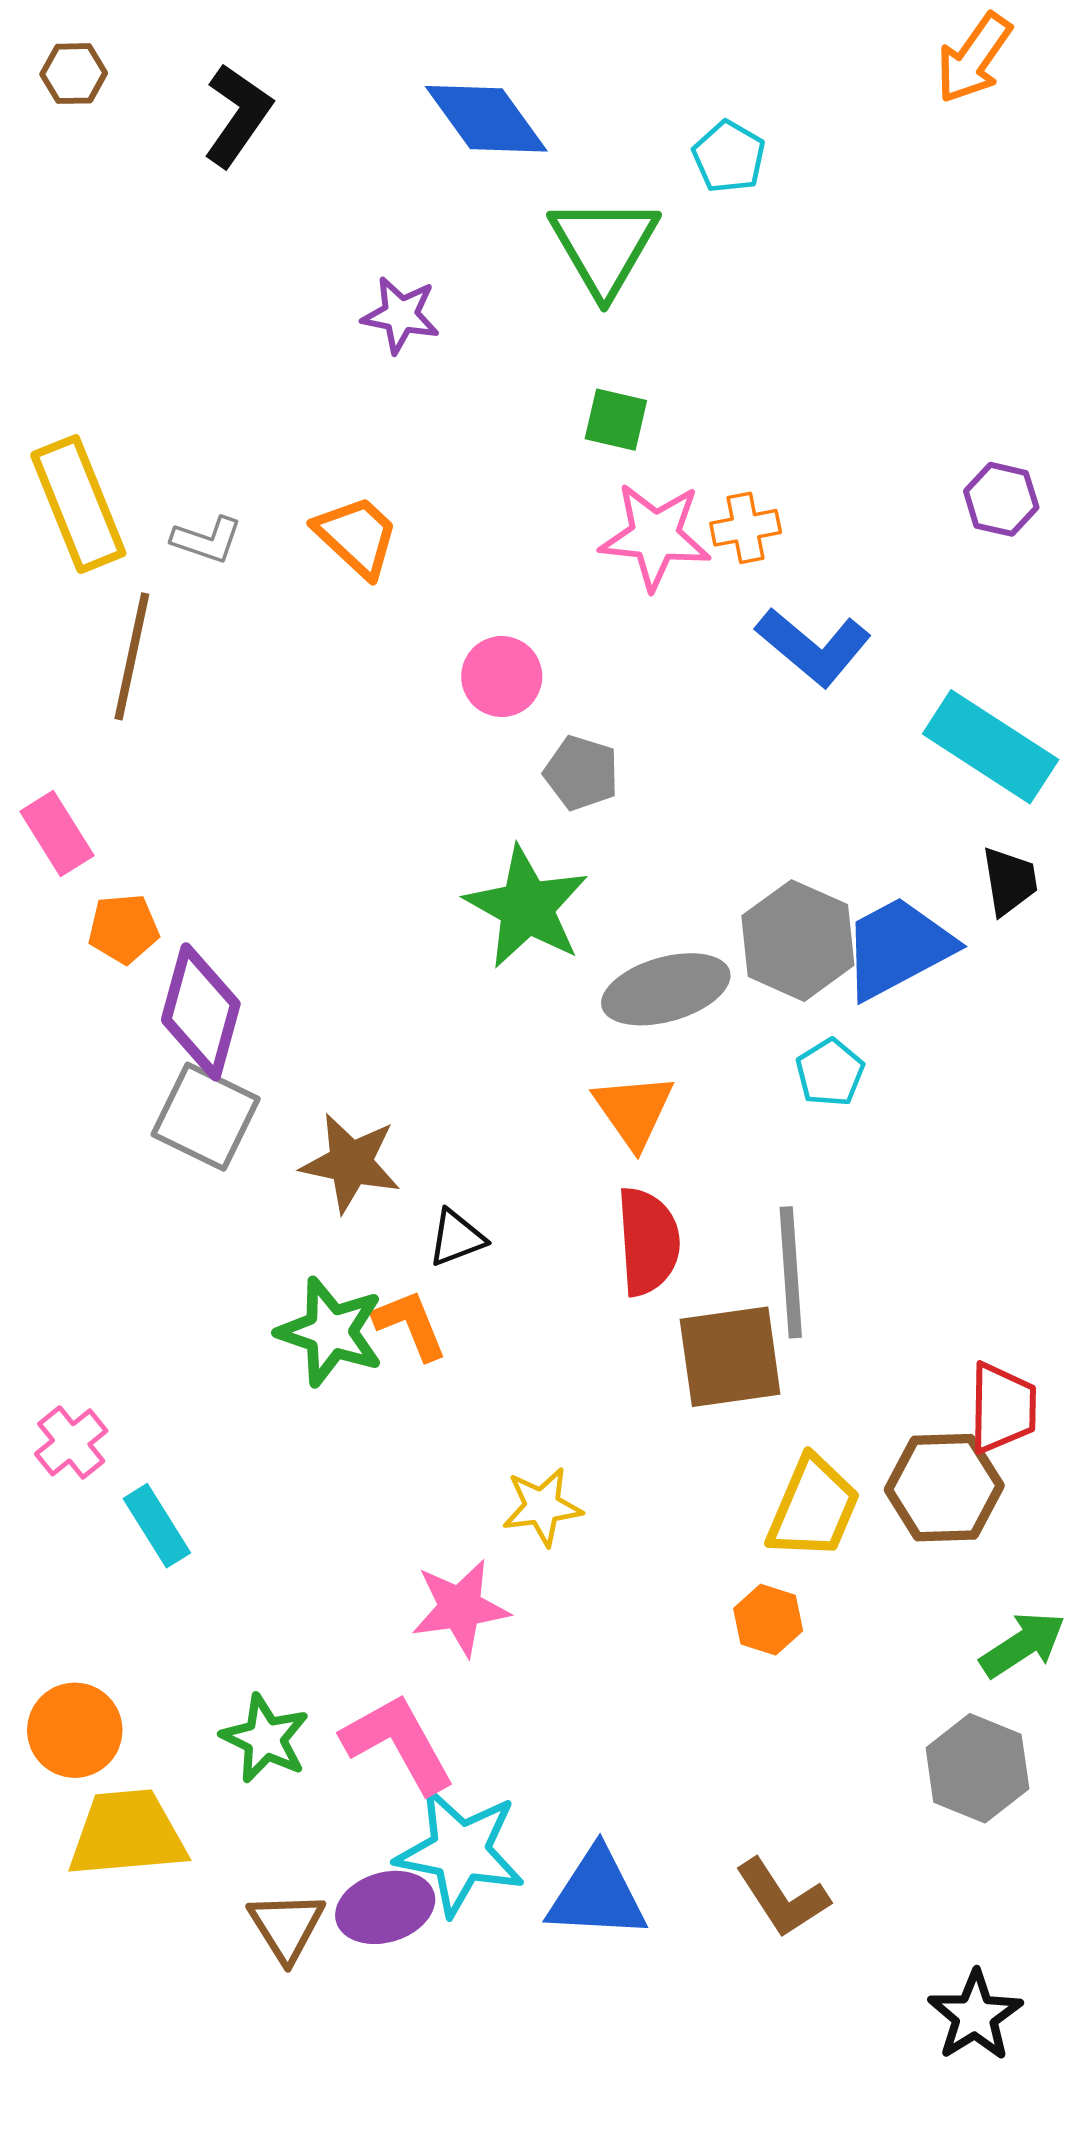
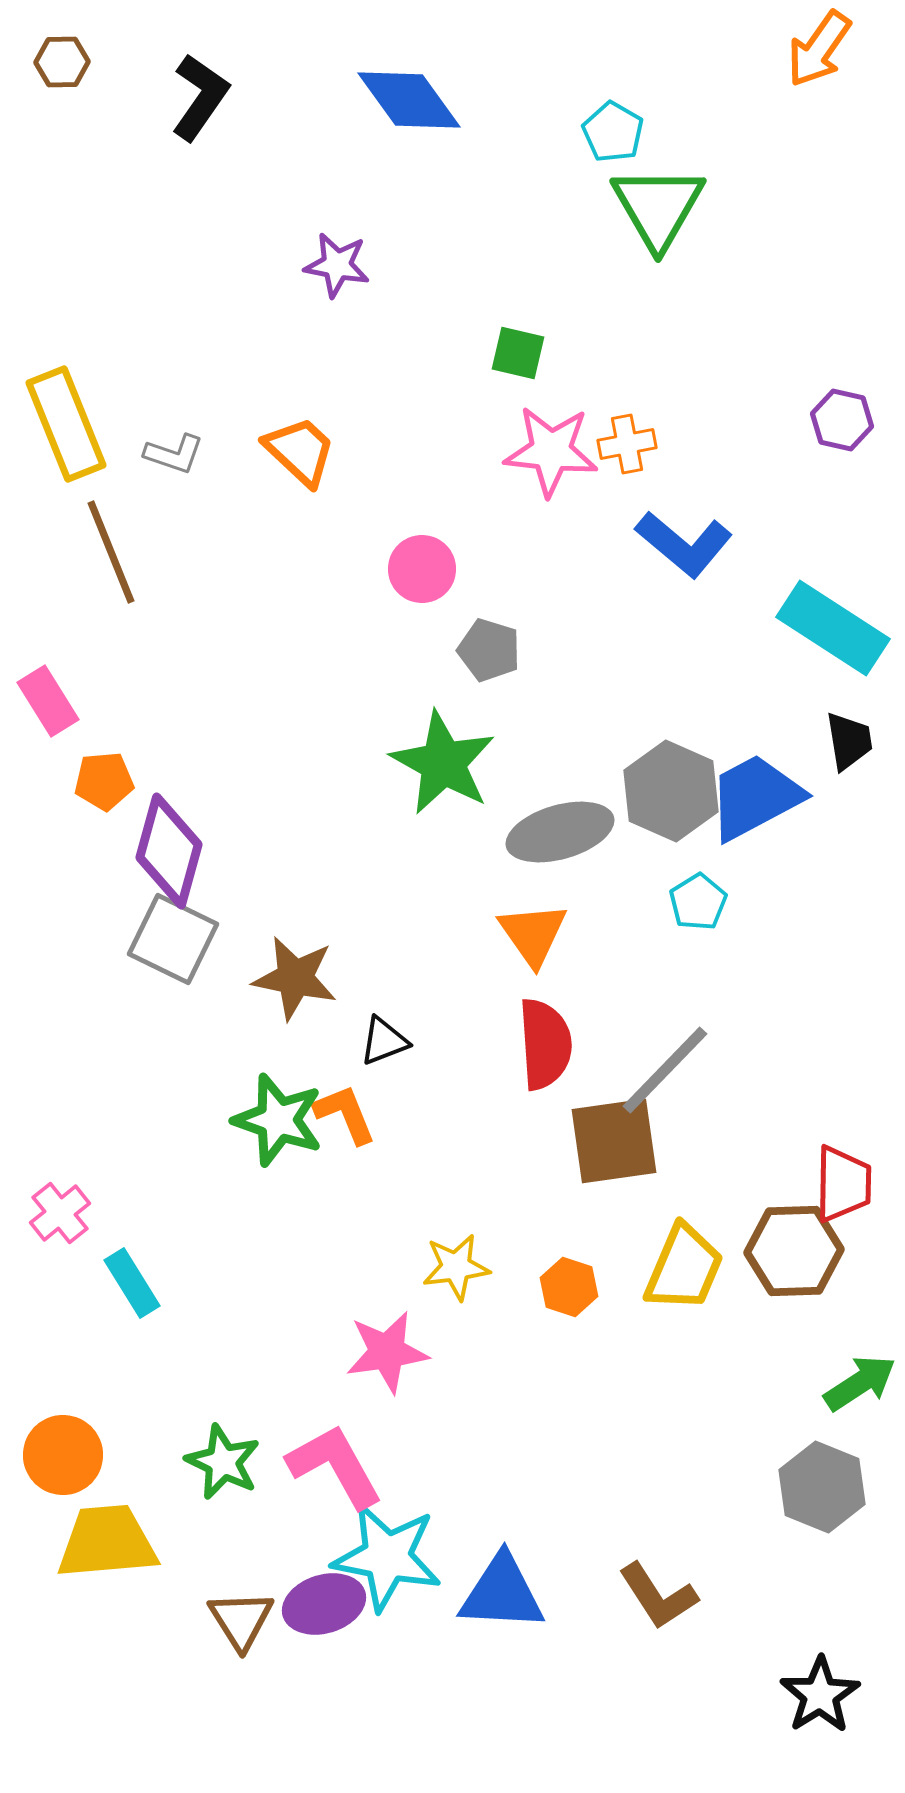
green triangle: (604, 246) -> (658, 207), moved
brown line: (132, 656) -> (111, 552), turned -34
gray line: (791, 1272) -> (665, 1070), turned 48
orange hexagon: (768, 1620) -> (569, 1287), moved

